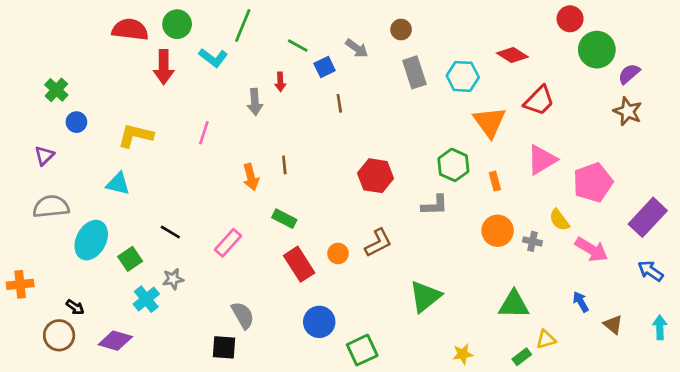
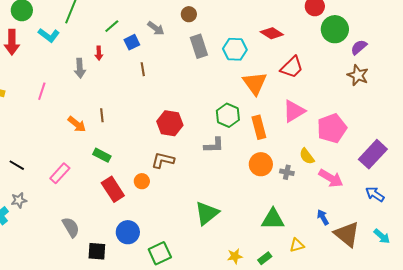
green line: (298, 46) -> (112, 26), turned -70
orange arrow: (251, 177) -> (77, 124), turned -36
orange rectangle: (495, 181) -> (259, 127), size x1.6
brown L-shape: (378, 243) -> (163, 160), moved, turned -140
brown triangle: (613, 325) -> (347, 234), size x1.8
cyan arrow: (660, 327) -> (382, 236), turned 132
black square: (224, 347) -> (97, 251), moved
green rectangle: (522, 357) -> (265, 258), moved

